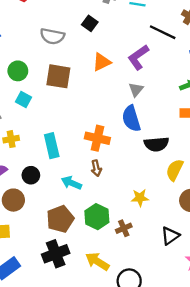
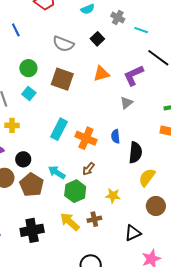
blue semicircle: (131, 119) -> (116, 136), moved, size x0.6
black semicircle: (156, 144) -> (135, 152), turned -90
cyan rectangle: (52, 146) -> (59, 129), moved, turned 30
brown arrow: (96, 168) -> (89, 169), moved, turned 40
green hexagon: (97, 217) -> (75, 191), moved
brown pentagon: (60, 219) -> (32, 185), moved, turned -30
yellow arrow: (97, 261) -> (70, 222), moved

